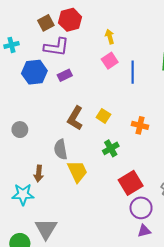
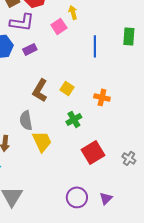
pink square: (110, 61) -> (59, 26), moved
purple circle: (141, 208) -> (77, 197), moved
purple triangle: (144, 231) -> (106, 198), turned -32

